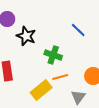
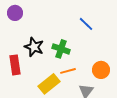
black star: (26, 36) -> (34, 47), moved

